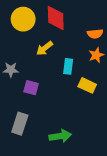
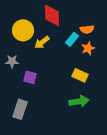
yellow circle: (23, 19) -> (23, 30), moved
cyan rectangle: (68, 66) -> (72, 39), moved, turned 32
green arrow: (60, 136) -> (79, 101), moved

